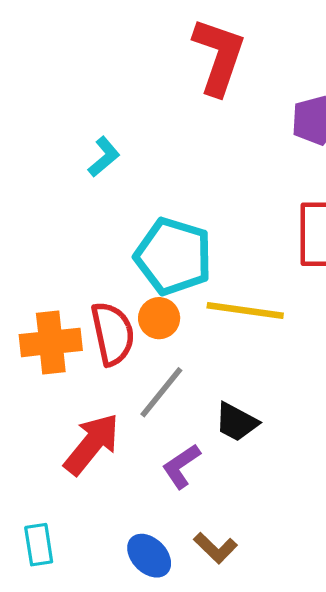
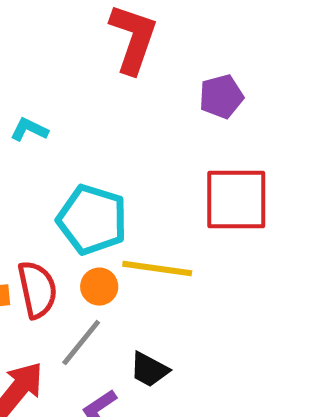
cyan L-shape: (104, 157) -> (29, 130), turned -114
orange circle: (159, 318) -> (99, 287), moved

